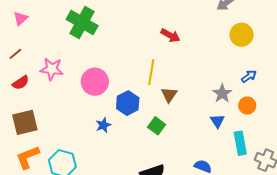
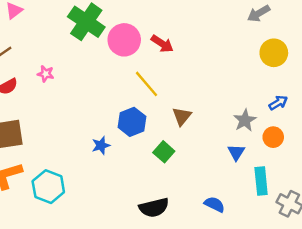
red arrow: (170, 35) -> (162, 44), moved
pink star: (52, 69) -> (46, 74), size x0.6
yellow line: (151, 72) -> (146, 84), moved, turned -55
pink circle: (95, 82) -> (124, 40), moved

